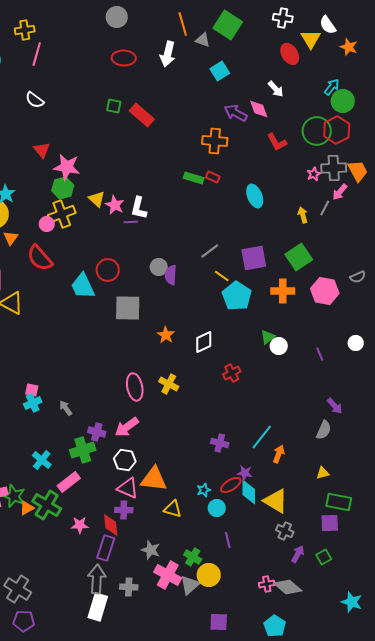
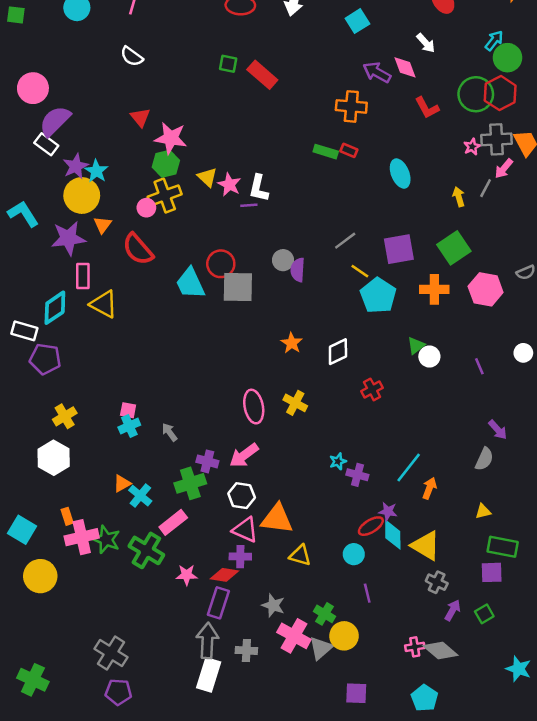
gray square: (128, 308) -> (238, 287), moved
cyan star: (204, 490) -> (338, 461), moved
orange triangle: (27, 508) -> (122, 483), moved
red diamond: (111, 525) -> (224, 575), turned -75

